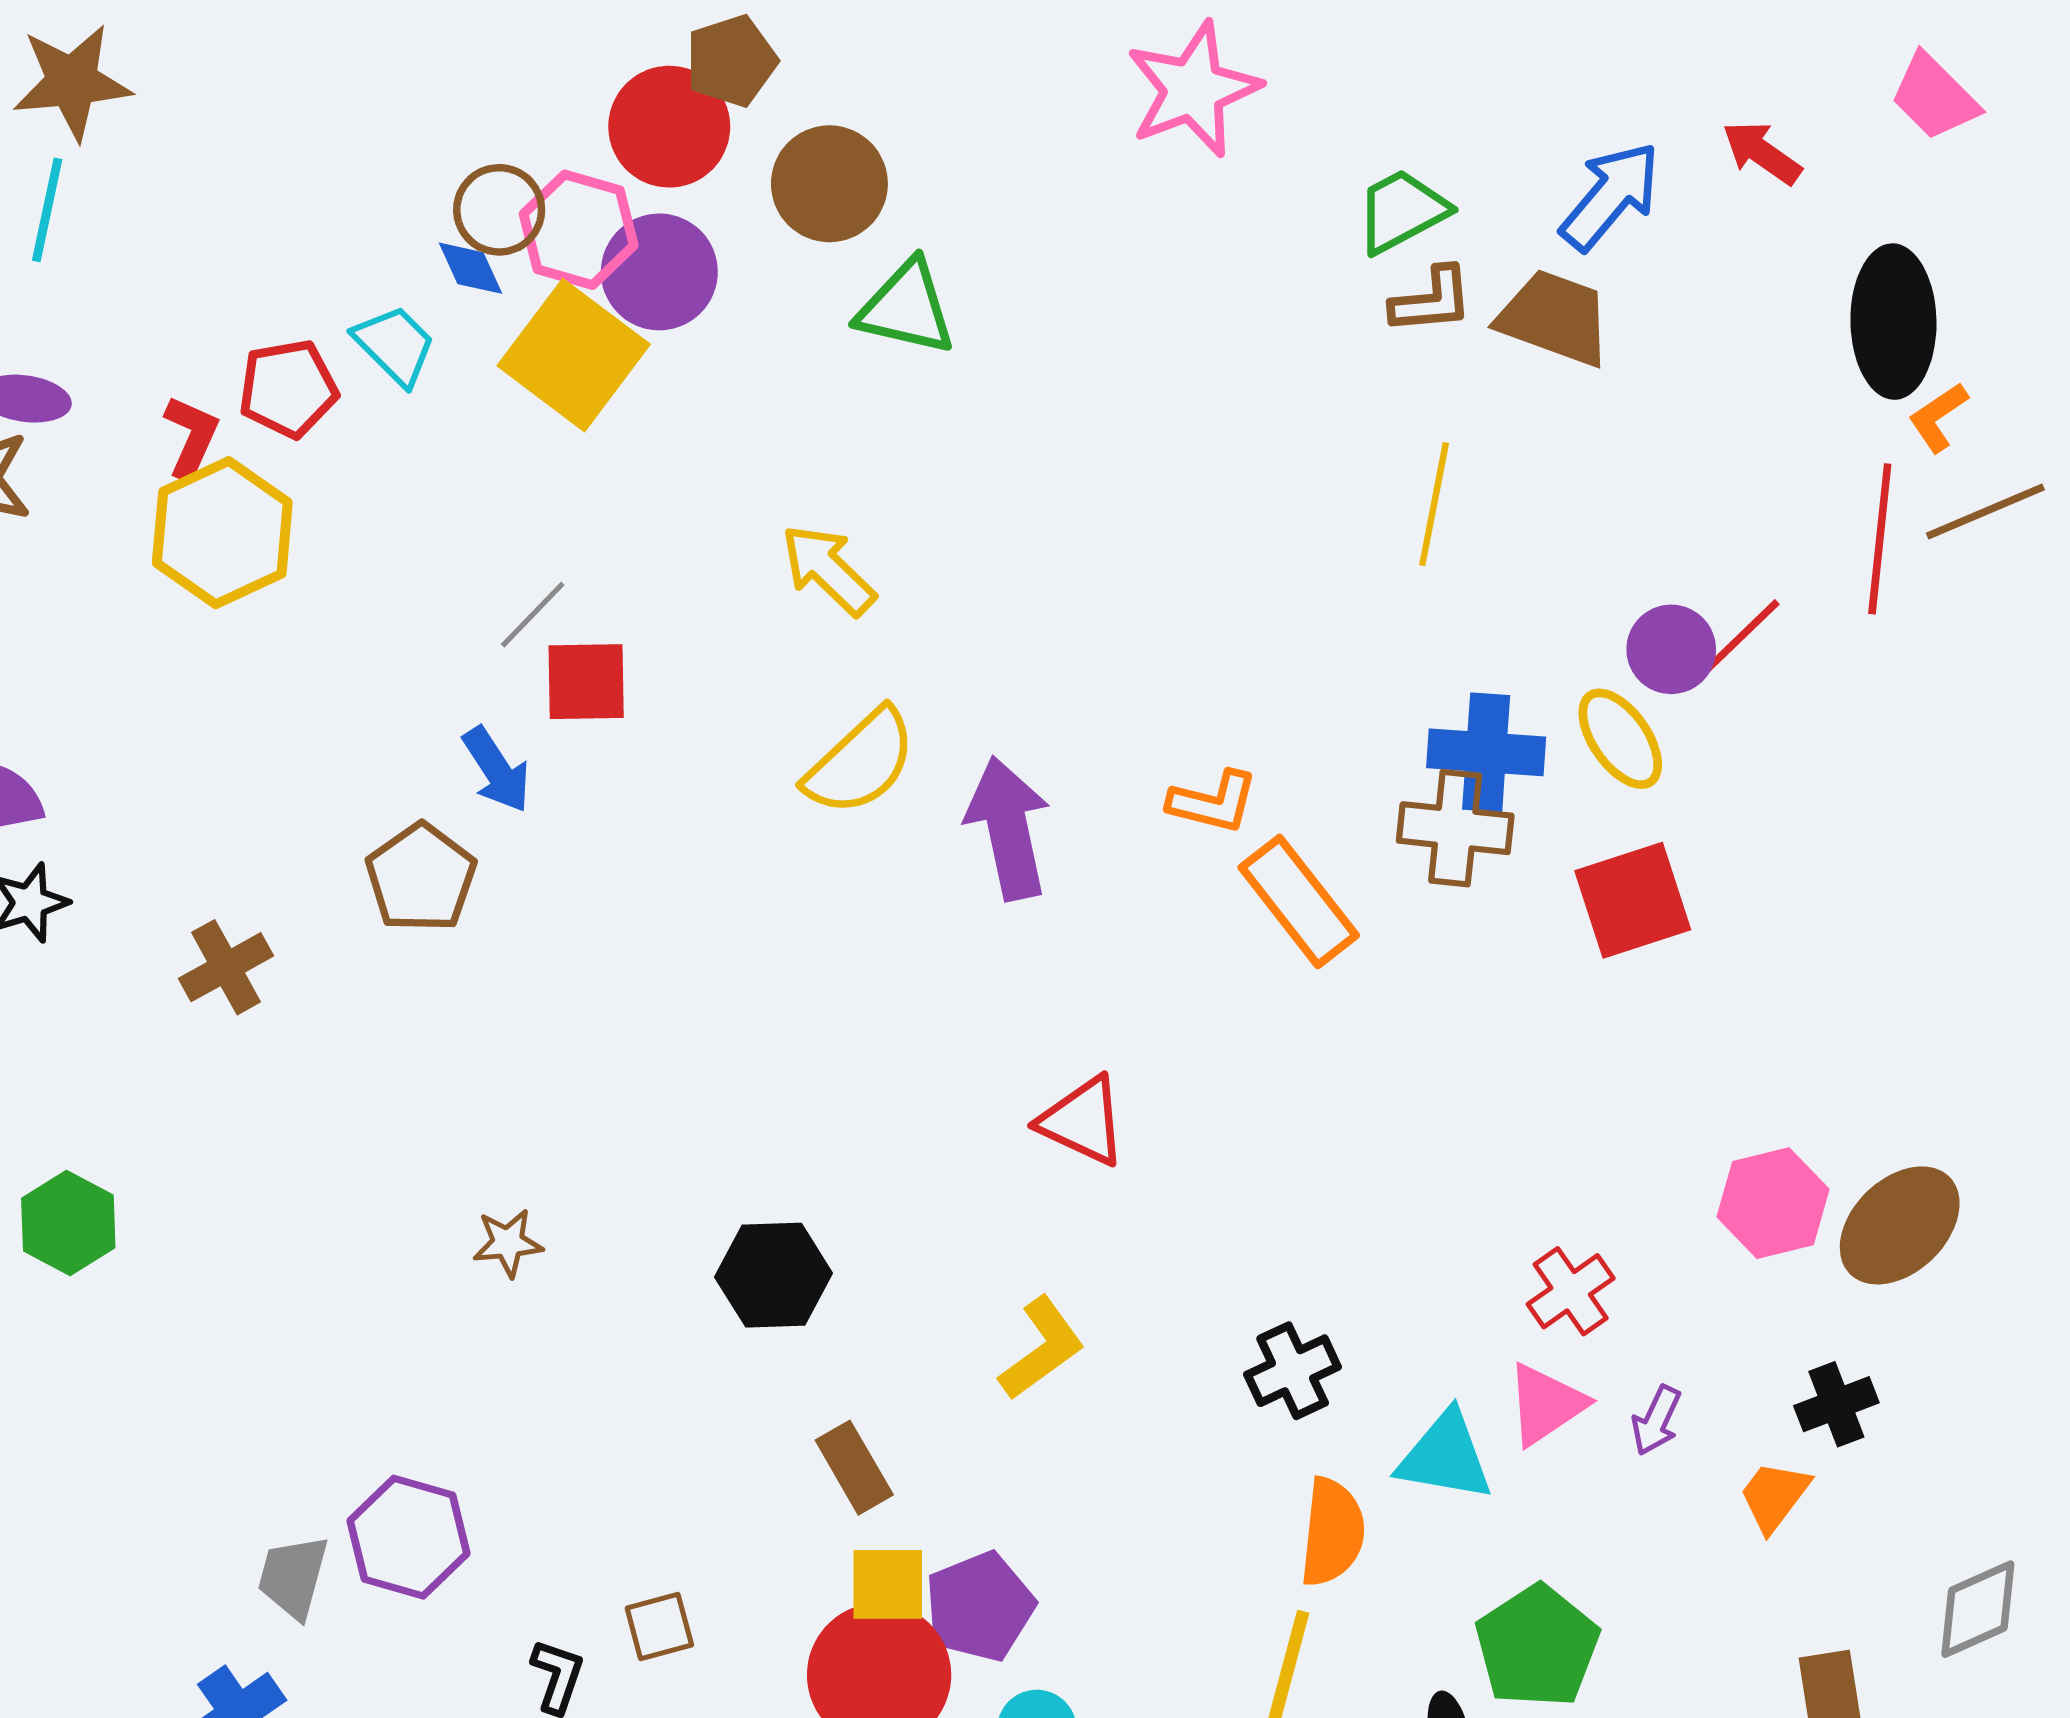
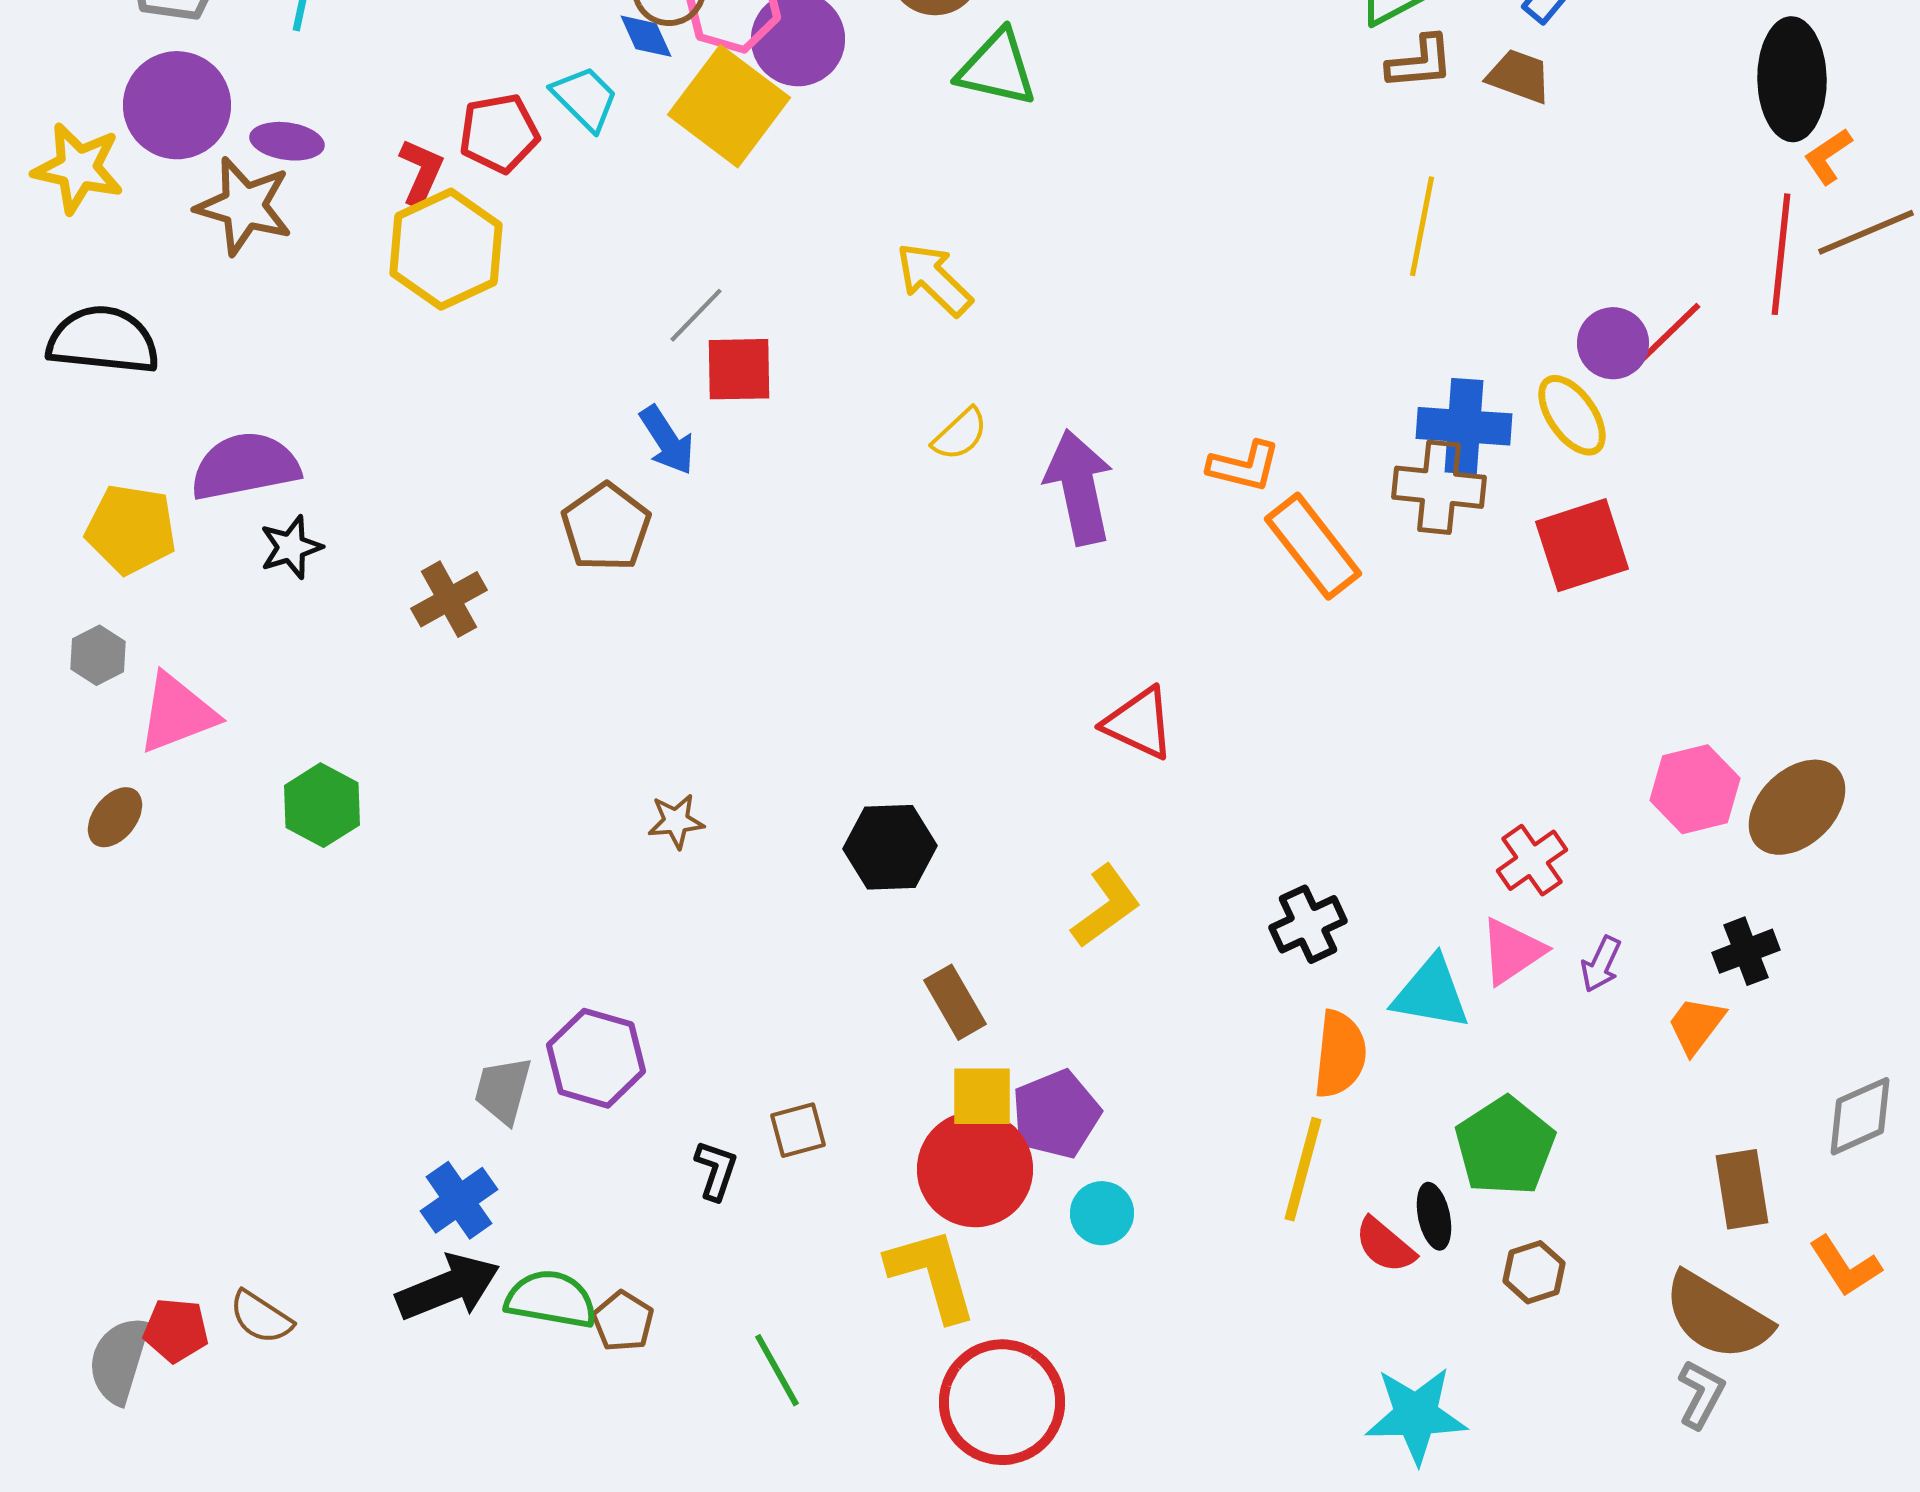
brown trapezoid: (1554, 318) -> (1519, 76), size x0.7
yellow semicircle: (860, 762) -> (960, 434), size x0.6

